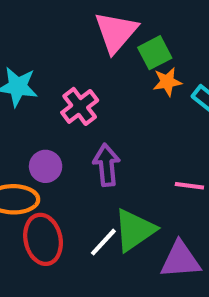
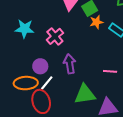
green triangle: (135, 230) -> (85, 94), turned 30
white line: (103, 242) -> (47, 83), moved

